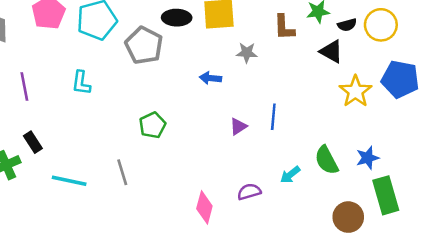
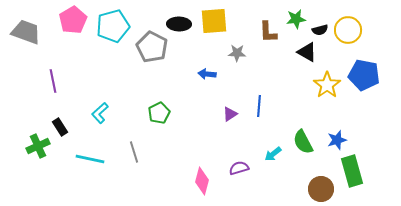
cyan L-shape: (81, 83) -> (100, 113), moved, turned 40

